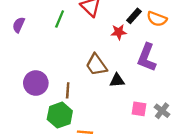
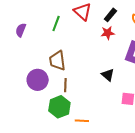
black rectangle: (134, 16) -> (110, 15), moved
brown trapezoid: (96, 65) -> (57, 61), moved, turned 30
black triangle: (117, 80) -> (108, 75), turned 48

